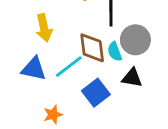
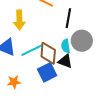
brown diamond: (92, 48) -> (48, 53), moved
black triangle: (132, 78) -> (65, 61), moved

